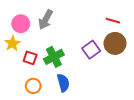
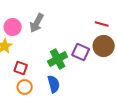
purple square: (91, 50) -> (81, 52), turned -30
green cross: (54, 57) -> (58, 59), moved
red square: (30, 58) -> (21, 68), moved

